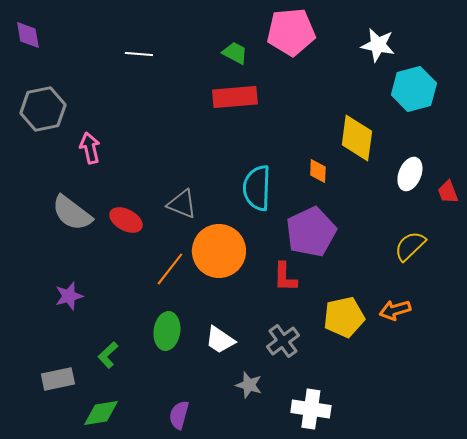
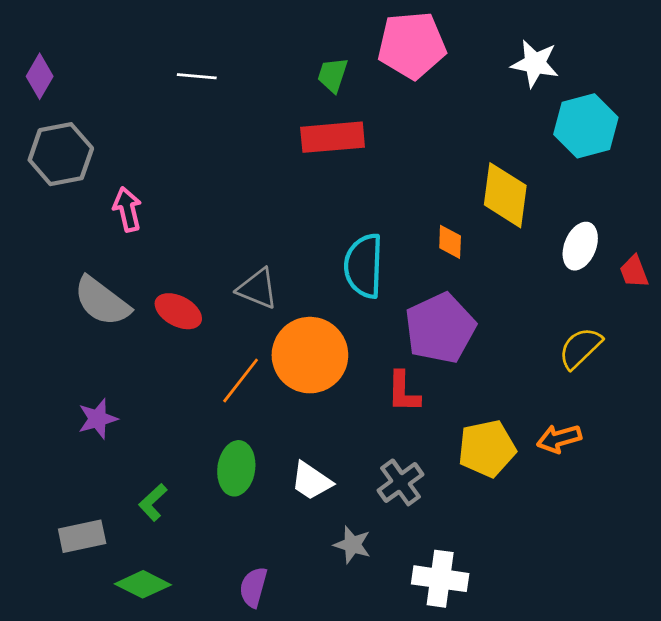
purple diamond: (28, 35) -> (40, 76), moved, turned 40
green trapezoid: (235, 53) -> (333, 75), turned -100
green diamond: (101, 413) -> (143, 584), turned 36

